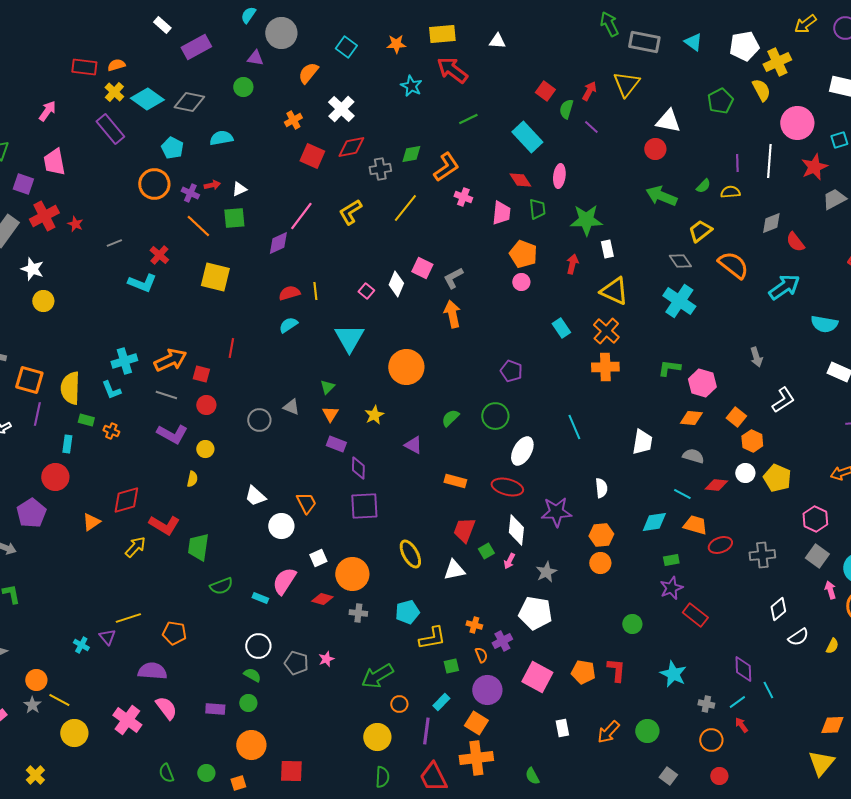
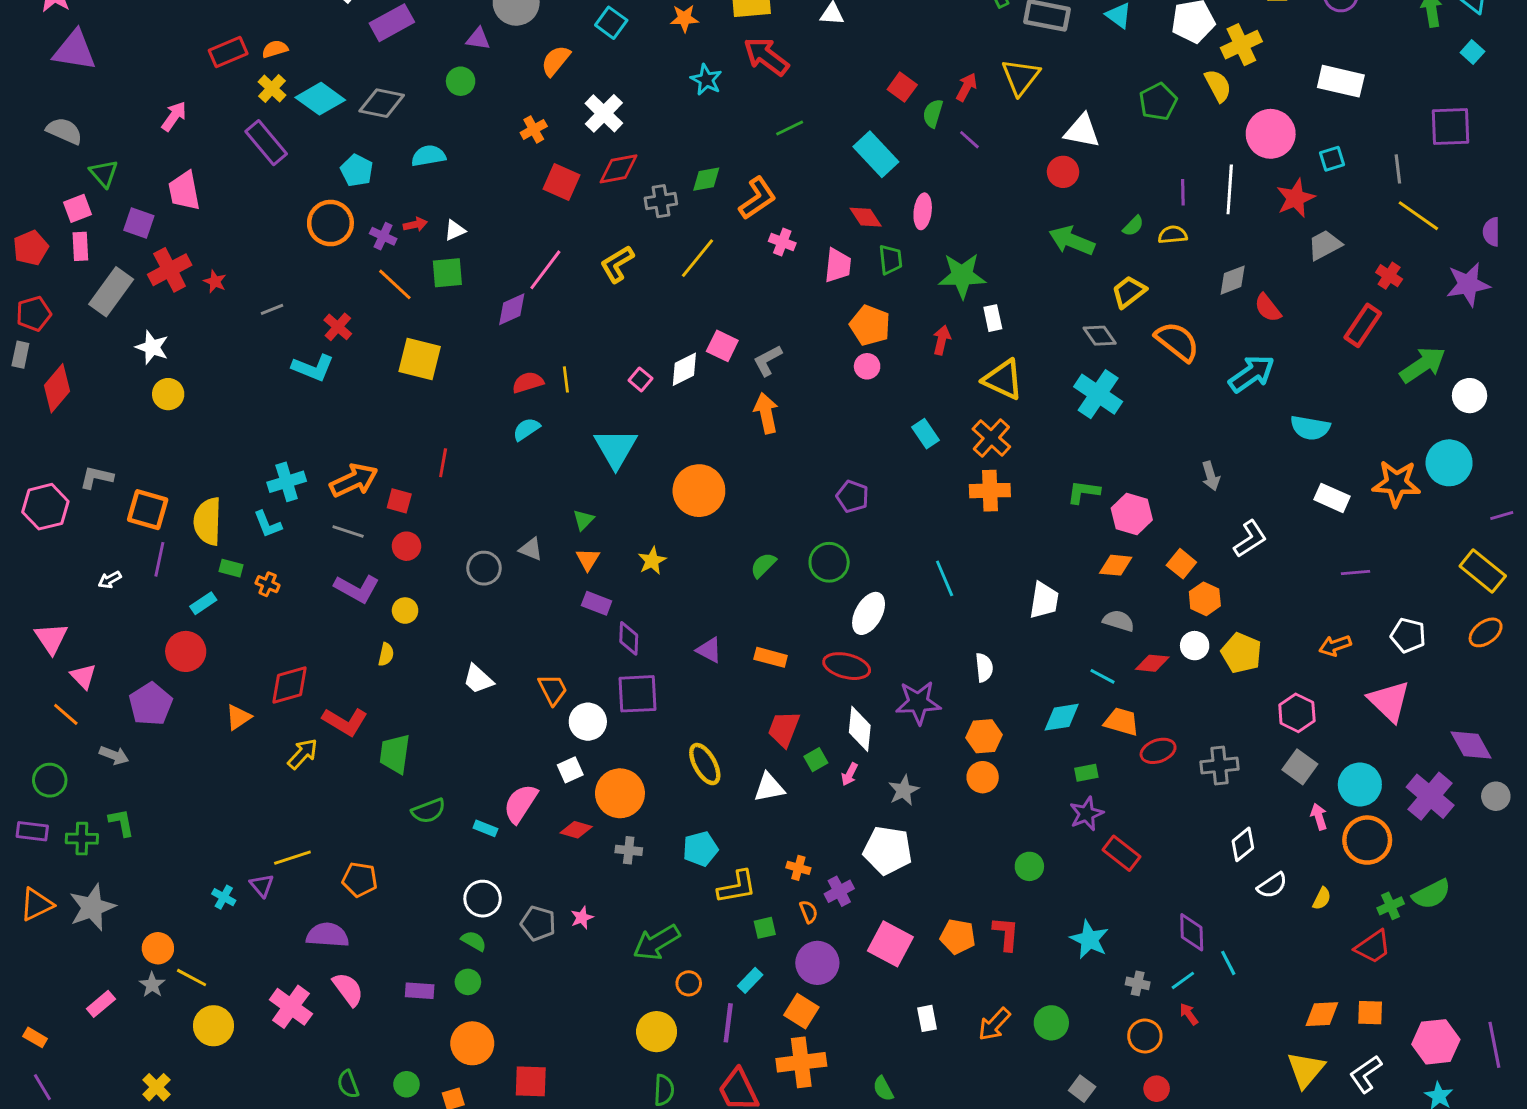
red rectangle: (84, 67) -> (228, 52), turned -30
white diamond: (396, 284) -> (684, 369), turned 40
cyan rectangle: (67, 444) -> (203, 603), turned 48
purple triangle: (413, 445) -> (709, 650), moved
white circle: (281, 526) -> (588, 722), moved

